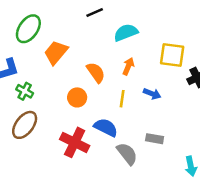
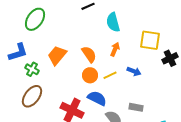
cyan semicircle: (126, 32) -> (113, 22), turned -84
orange trapezoid: (56, 52) -> (57, 55), moved
orange circle: (77, 97) -> (90, 75), moved
yellow line: (122, 99) -> (110, 75), turned 56

